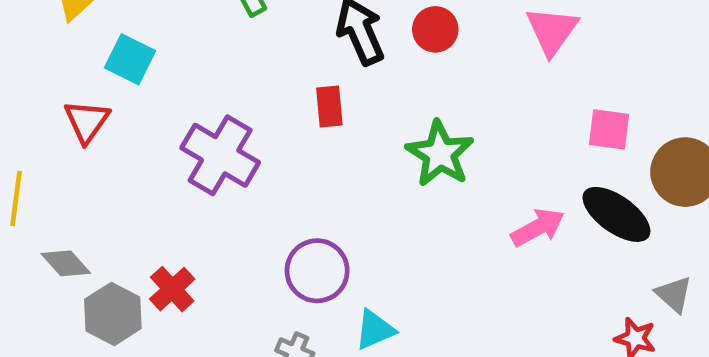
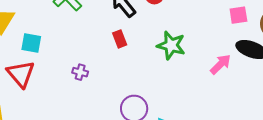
red triangle: (87, 121) -> (21, 74), size x1.4
purple cross: (220, 155) -> (80, 72), size x0.5

